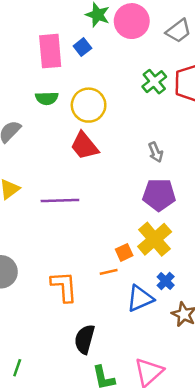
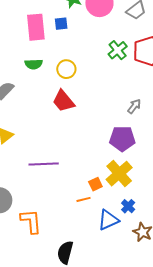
blue square: (82, 47) -> (61, 24), turned 32
yellow circle: (89, 105) -> (66, 69), size x0.7
gray arrow: (156, 152) -> (134, 106), moved, turned -119
purple line: (60, 200) -> (44, 164), moved
orange L-shape: (64, 287) -> (31, 221), moved

